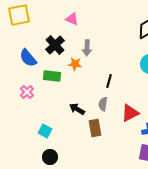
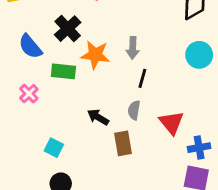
gray arrow: (87, 48) -> (133, 48), moved
orange star: (75, 64) -> (95, 55), size x1.5
red triangle: (130, 113) -> (171, 123), turned -42

